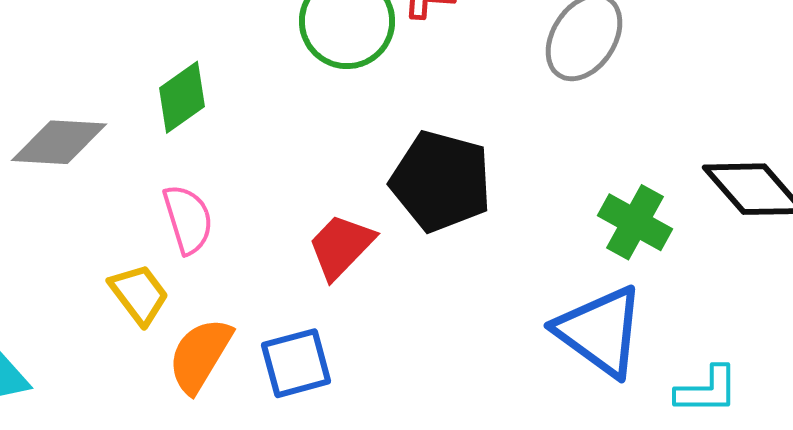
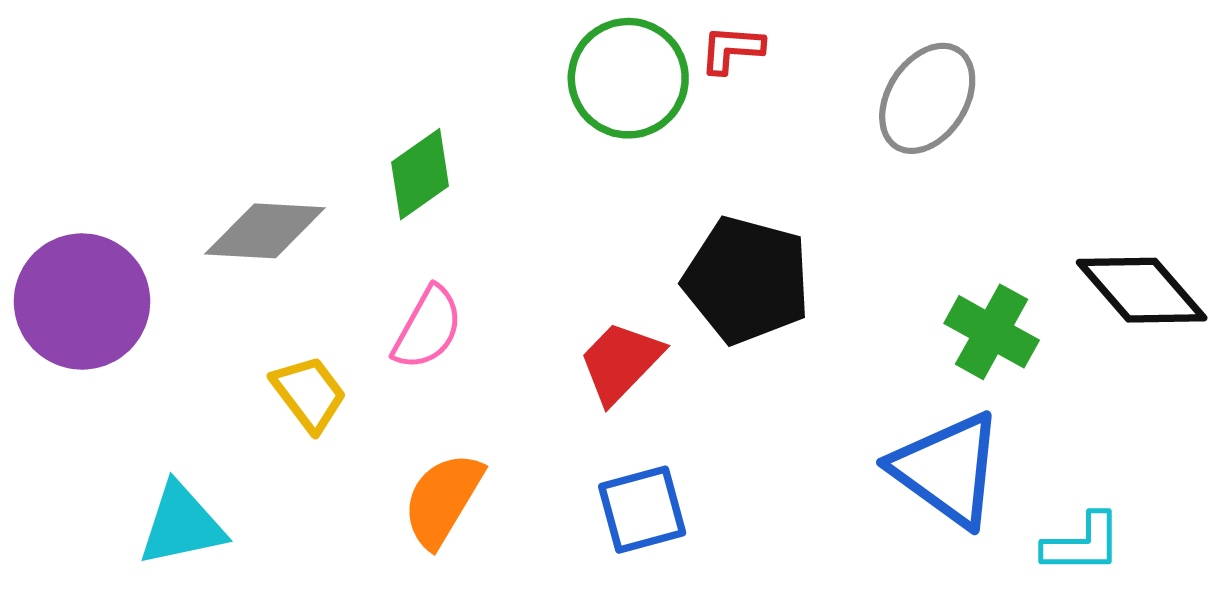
pink semicircle: (188, 219) -> (428, 328), turned 46
yellow trapezoid: (139, 294) -> (309, 394), moved
blue square: (296, 363) -> (642, 510), moved

